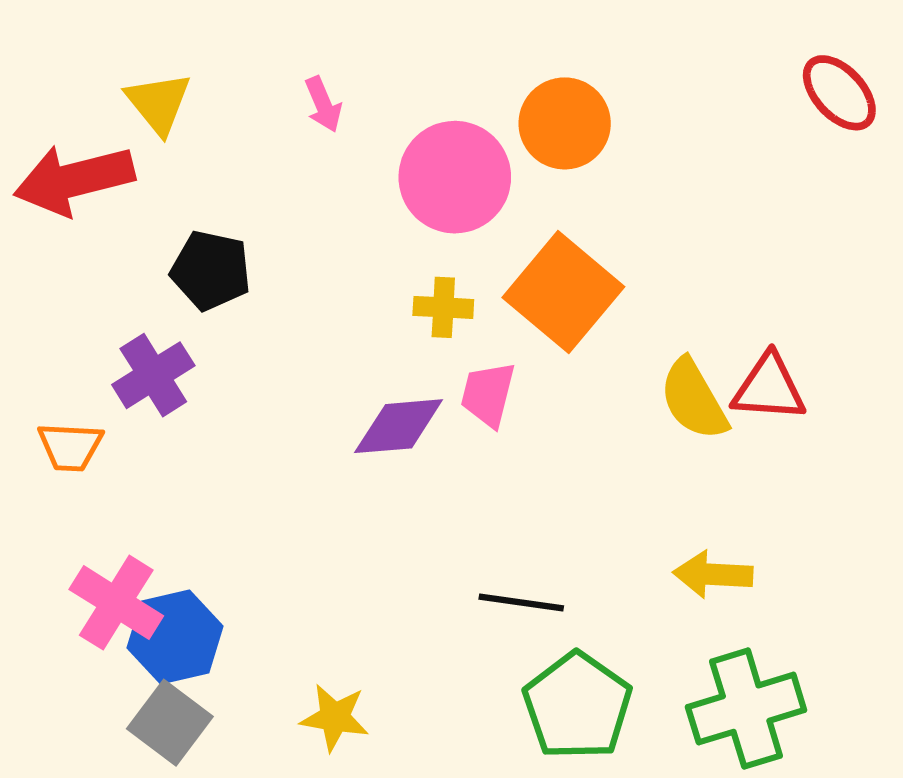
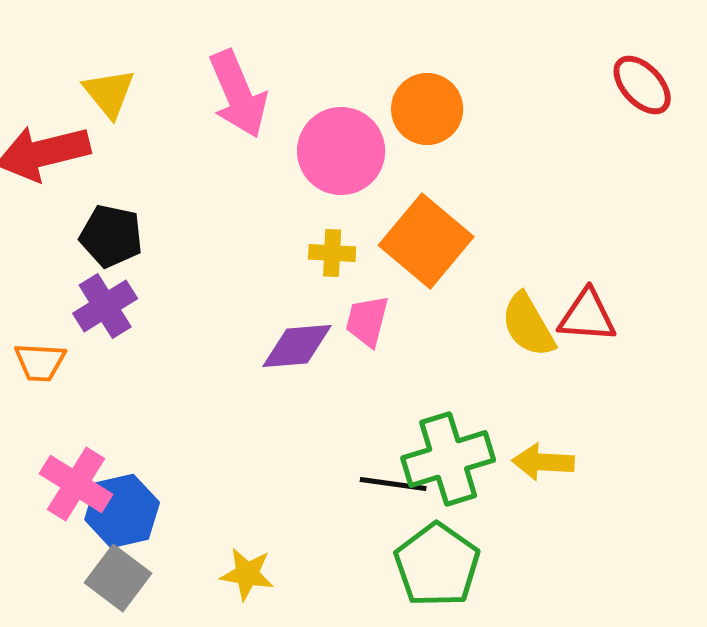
pink arrow: (323, 104) -> (238, 94), size x2.0
black pentagon: (211, 270) -> (111, 236), moved
green cross: (746, 709) -> (448, 459), moved

